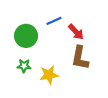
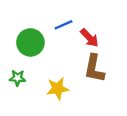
green star: (24, 66) -> (17, 78), moved

